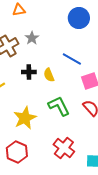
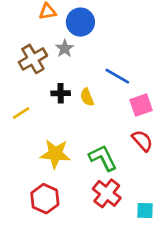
blue circle: (79, 18) -> (80, 22), moved
green L-shape: (59, 106) -> (103, 158), moved
yellow star: (25, 118) -> (55, 154), turned 30

